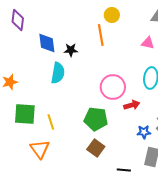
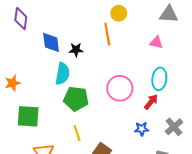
red arrow: (132, 105) -> (151, 102), moved, turned -35
green pentagon: (96, 119) -> (76, 99), moved
yellow line: (51, 122) -> (77, 133), moved
blue star: (144, 132) -> (142, 129), moved

